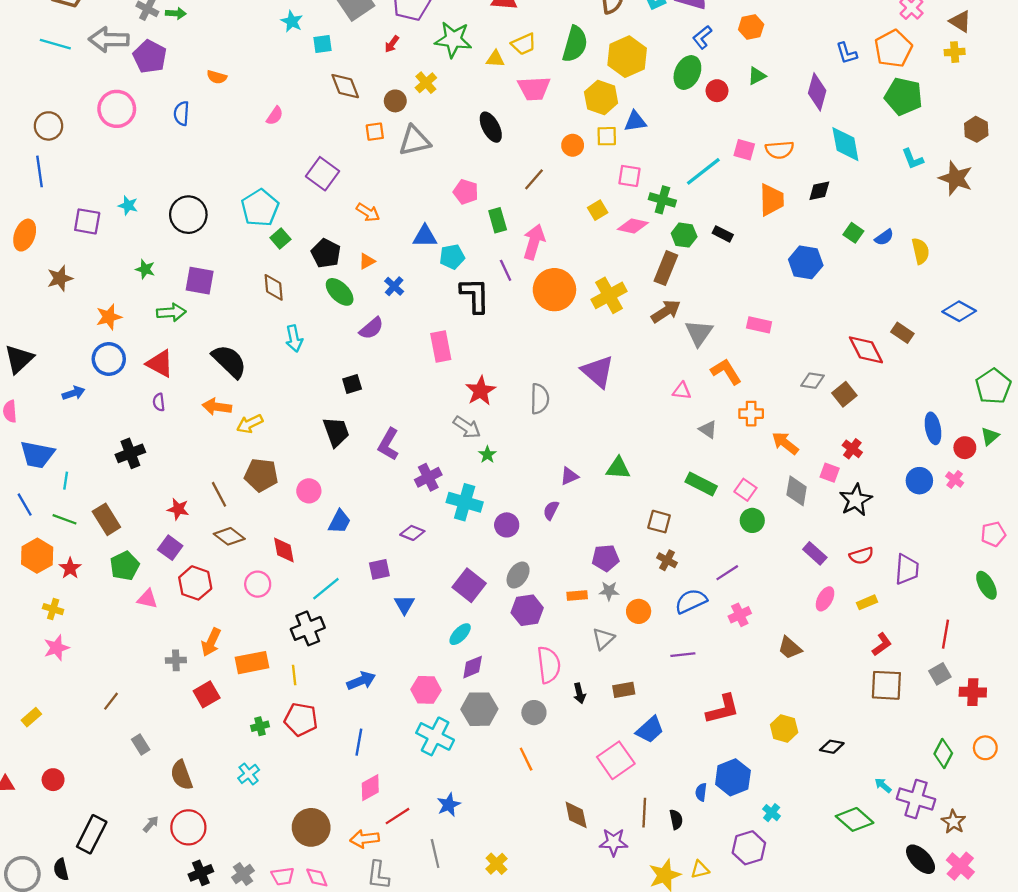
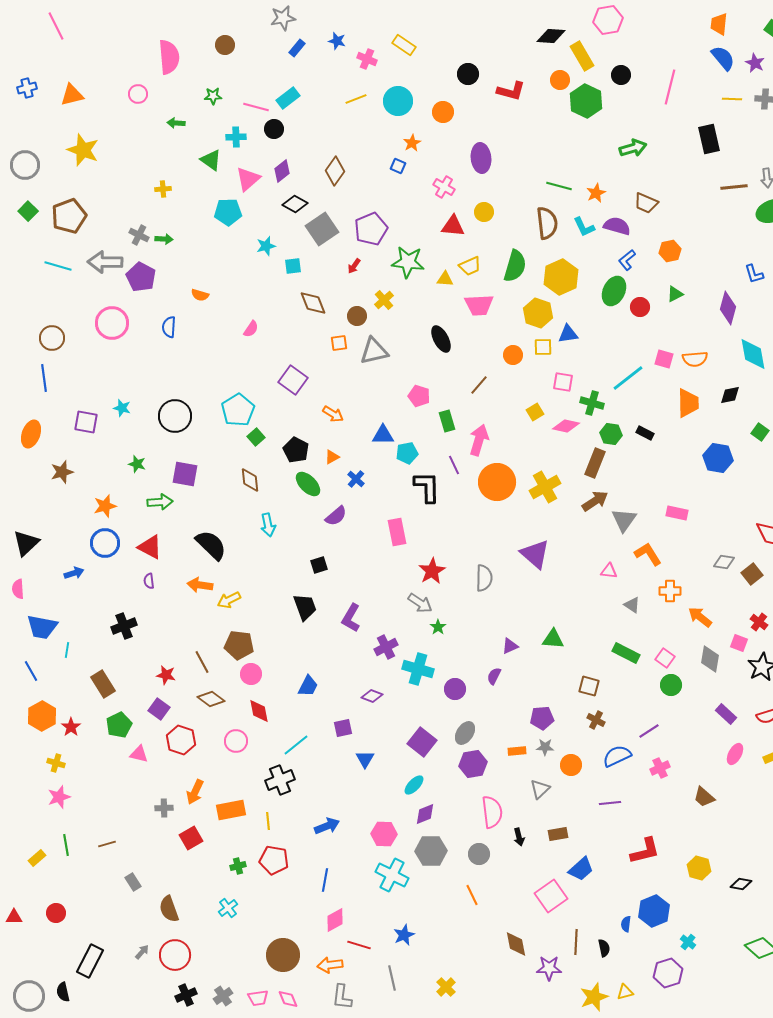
cyan star: (292, 21) -> (266, 246), turned 30
pink circle: (309, 491) -> (251, 674), moved
green line: (64, 519) -> (66, 845), moved, turned 60
brown line: (111, 701) -> (107, 844), turned 36
red line: (398, 816) -> (359, 945), turned 50

